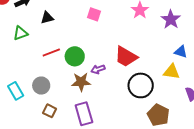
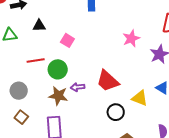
pink square: (94, 14) -> (67, 40), moved
yellow triangle: (172, 72) -> (140, 98), moved
black circle: (141, 85) -> (116, 112), size x0.7

